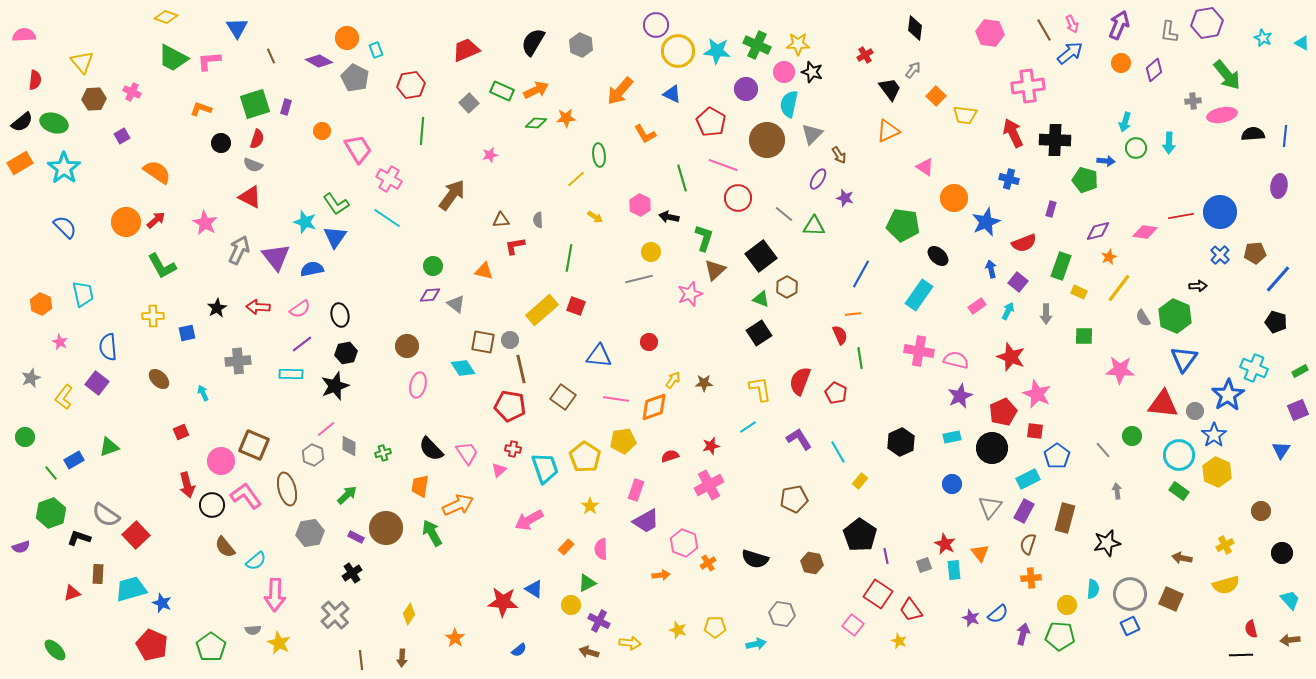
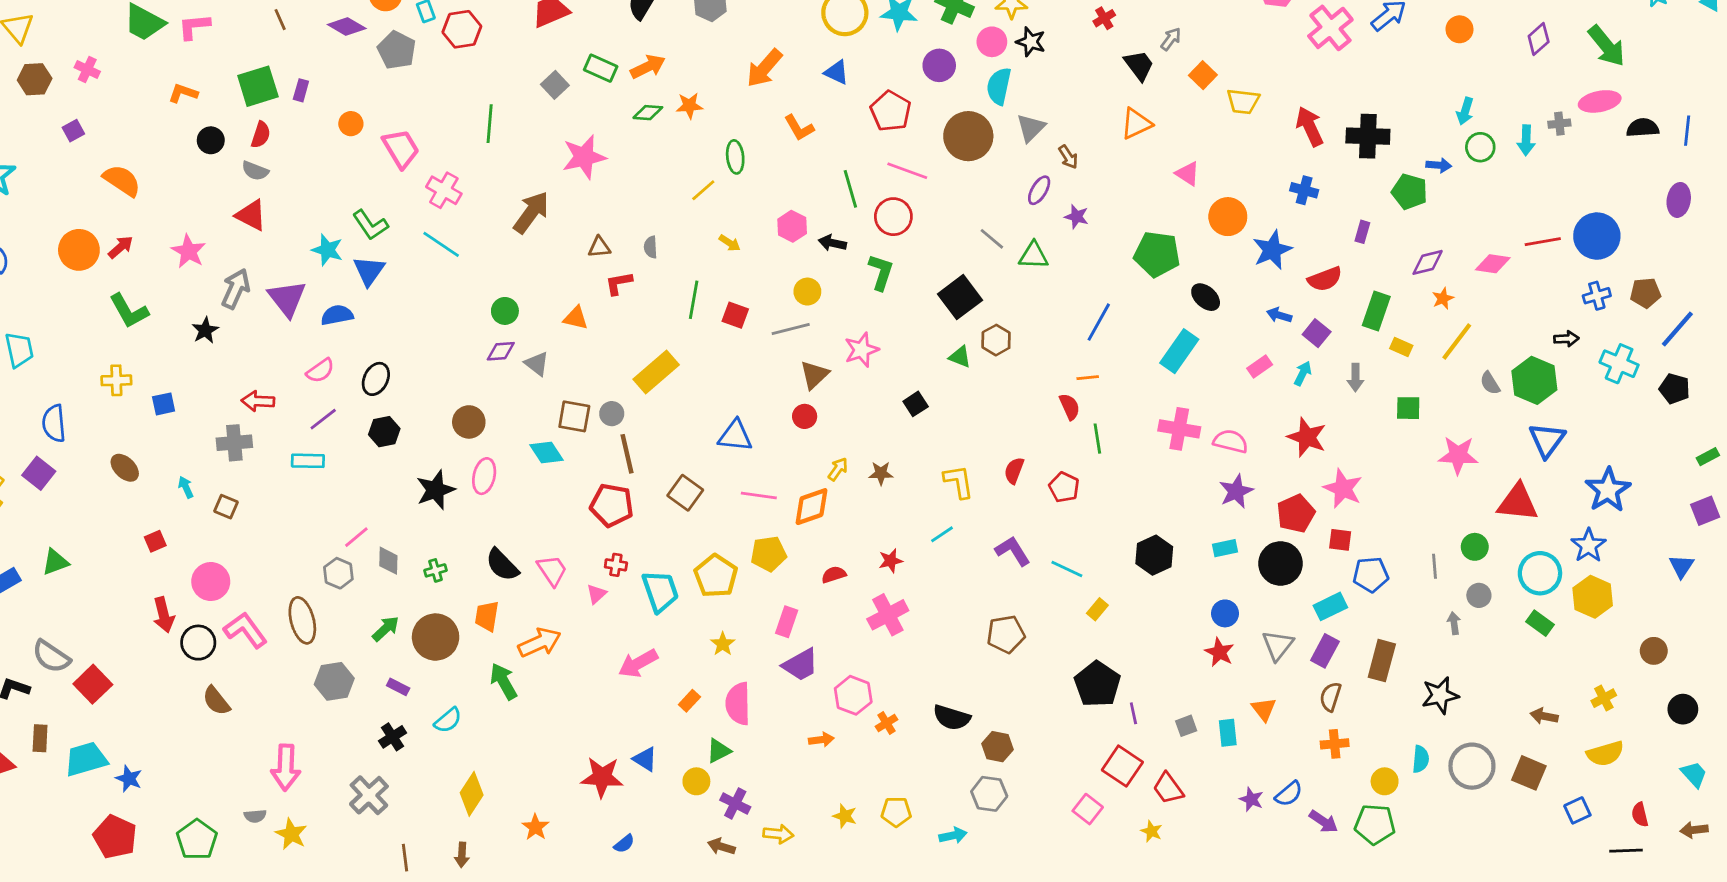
purple diamond: (1154, 70) -> (1539, 39), moved
red hexagon: (411, 85) -> (462, 29), moved
pink cross: (1028, 86) -> (1330, 28), moved, turned -32
gray cross: (1193, 101) -> (1559, 124), moved
pink star: (490, 155) -> (584, 157), size x2.0
red circle: (738, 198) -> (893, 217), moved
blue cross: (1220, 255) -> (1597, 296), turned 30
blue arrow: (991, 269) -> (1279, 315), turned -60
brown triangle: (715, 270) -> (814, 375), moved
red square: (576, 306) -> (735, 315), moved
red arrow: (258, 307) -> (258, 401), moved
black star: (217, 308) -> (205, 330), moved
black ellipse: (340, 315) -> (376, 379), turned 40
black square: (759, 333) -> (916, 404), moved, size x0.7
cyan cross: (1254, 368) -> (1619, 364), moved
red semicircle: (800, 381) -> (1014, 471), size x0.7
black star: (335, 386) -> (436, 490), moved
gray circle: (1195, 411) -> (1479, 595), moved
brown square: (254, 445) -> (226, 507), moved, size x0.6
gray line: (1103, 450) -> (1435, 566), turned 36
cyan line: (838, 452) -> (1067, 569), turned -35
blue pentagon: (1057, 456) -> (1371, 575), turned 30
brown circle: (386, 528) -> (436, 637), moved
red star: (945, 544) -> (1219, 652), moved
pink semicircle: (601, 549) -> (738, 704), size x1.4
cyan semicircle: (256, 561) -> (448, 720), moved
brown hexagon: (812, 563) -> (997, 747), moved
yellow diamond: (409, 614) -> (472, 794), size x1.4
blue square: (1130, 626) -> (1577, 810), moved
purple arrow: (1023, 634) -> (1324, 822), turned 110

